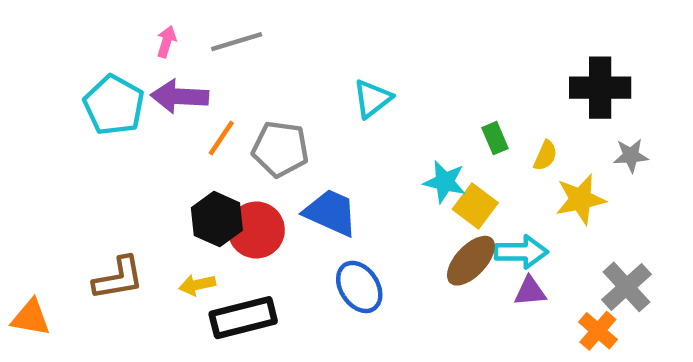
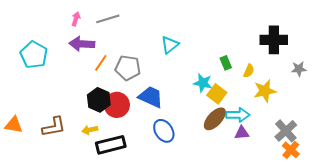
cyan pentagon: (114, 105) -> (34, 55), moved
gray star: (631, 156) -> (299, 69), moved
orange triangle: (31, 318) -> (14, 125), moved
orange cross: (598, 331) -> (291, 150), moved

